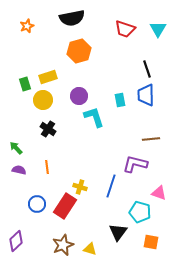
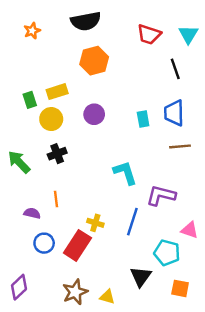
black line: (147, 69) -> (175, 69), moved
cyan L-shape: (94, 117) -> (125, 173), moved
black cross: (48, 129) -> (57, 154), turned 35
brown line: (151, 139) -> (180, 146), moved
green arrow: (16, 148) -> (19, 162), moved, size x1.5
purple semicircle: (19, 170) -> (32, 213), moved

